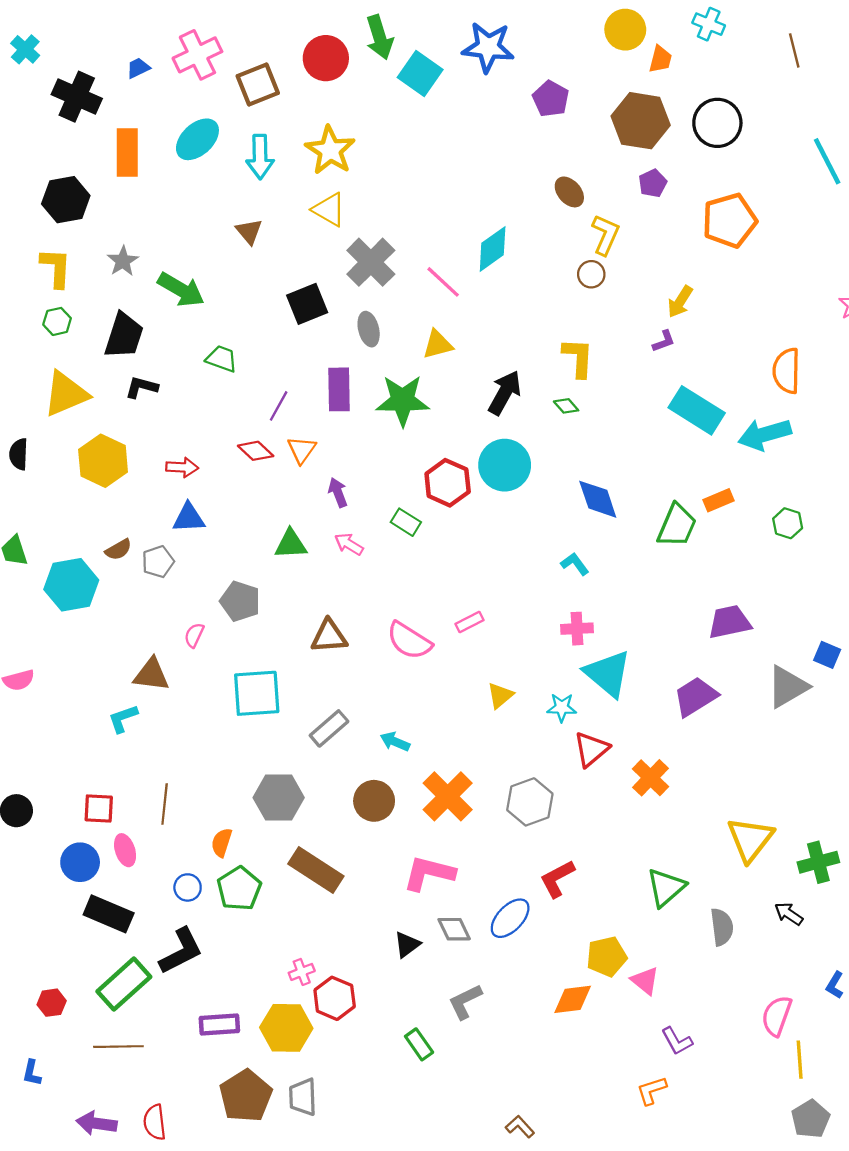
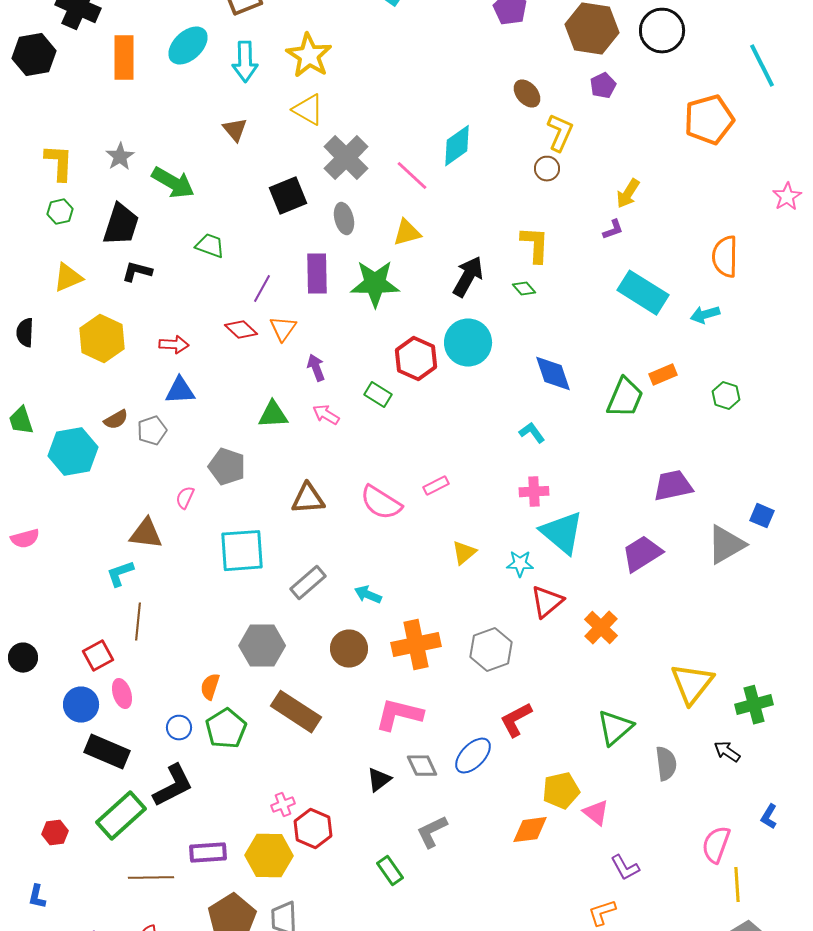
black hexagon: (66, 200) -> (34, 55), moved
orange pentagon: (729, 220) -> (709, 120), moved
yellow triangle: (66, 394) -> (68, 278), size x0.7
cyan arrow: (765, 434) -> (705, 315), size x0.6
orange cross: (448, 796) -> (416, 645), turned 33
brown line: (165, 804) -> (138, 622), moved
red square: (99, 808) -> (98, 656), turned -32
brown line: (118, 1047) -> (151, 878), moved

